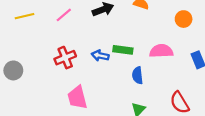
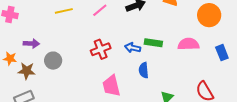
orange circle: (184, 19) -> (209, 15), size x1.5
blue semicircle: (137, 75) -> (144, 70), moved

